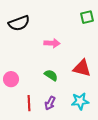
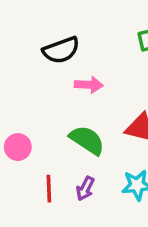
black semicircle: (19, 23) -> (61, 50), moved
green semicircle: (51, 75) -> (87, 140), size x1.5

